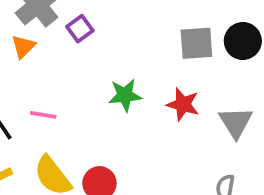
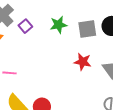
green star: (125, 95) -> (59, 25), moved

